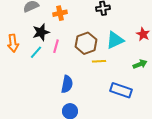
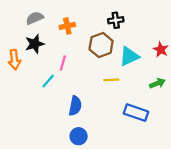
black star: (41, 32) -> (35, 44), moved
brown hexagon: (86, 43) -> (101, 45), moved
cyan line: (36, 52) -> (48, 81), moved

